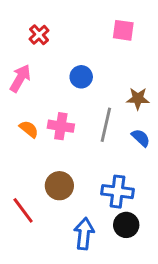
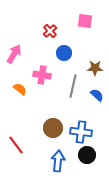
red cross: (39, 35) -> (50, 31), moved
blue circle: (81, 77) -> (64, 53), moved
pink cross: (61, 126) -> (42, 75), moved
brown circle: (59, 186) -> (53, 128), moved

